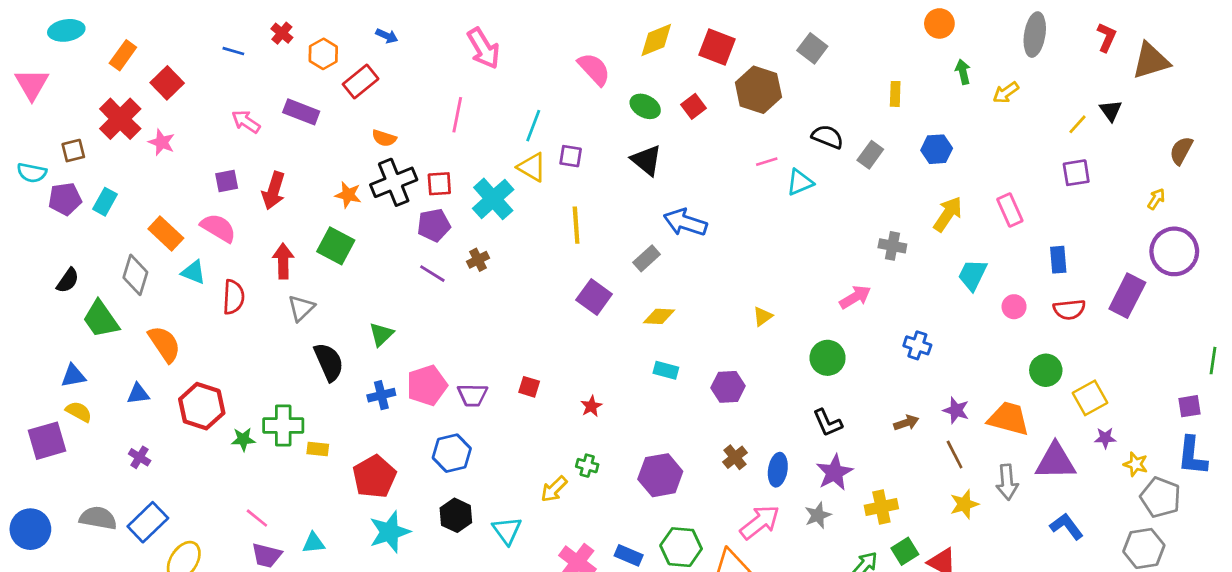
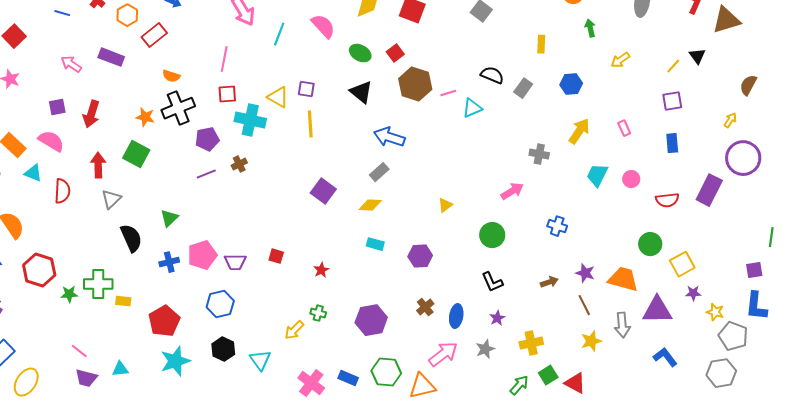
brown hexagon: (758, 90) -> (415, 84), moved
yellow arrow: (1006, 93) -> (620, 60), moved
cyan line: (533, 126) -> (279, 34), moved
red square: (439, 184) -> (227, 94), moved
cyan cross: (493, 199) -> (250, 120), turned -36
pink rectangle: (1010, 210) -> (624, 128), size x0.7
yellow line: (576, 225) -> (310, 124), moved
gray rectangle: (647, 258) -> (379, 172), moved
blue rectangle: (1058, 260) -> (672, 143), moved
purple line: (432, 274) -> (206, 174), turned -54
pink circle: (1014, 307) -> (631, 179), moved
purple star: (834, 472) -> (497, 318), size x0.6

